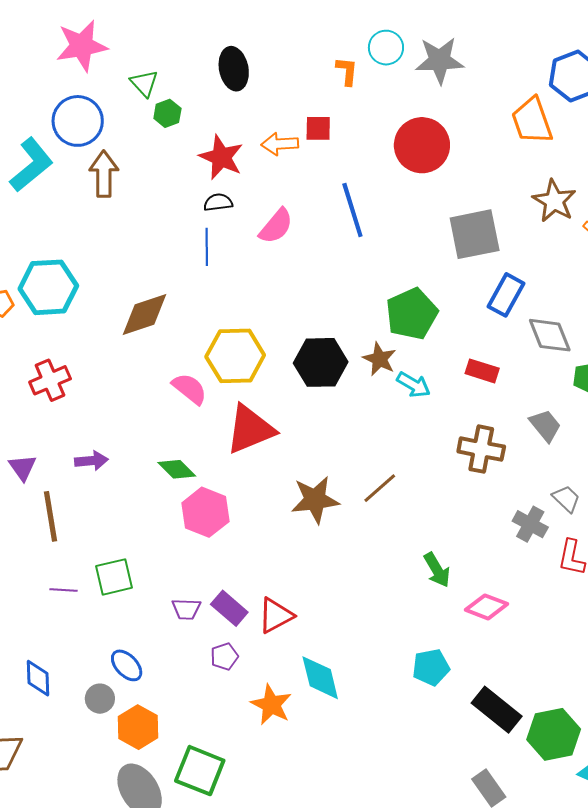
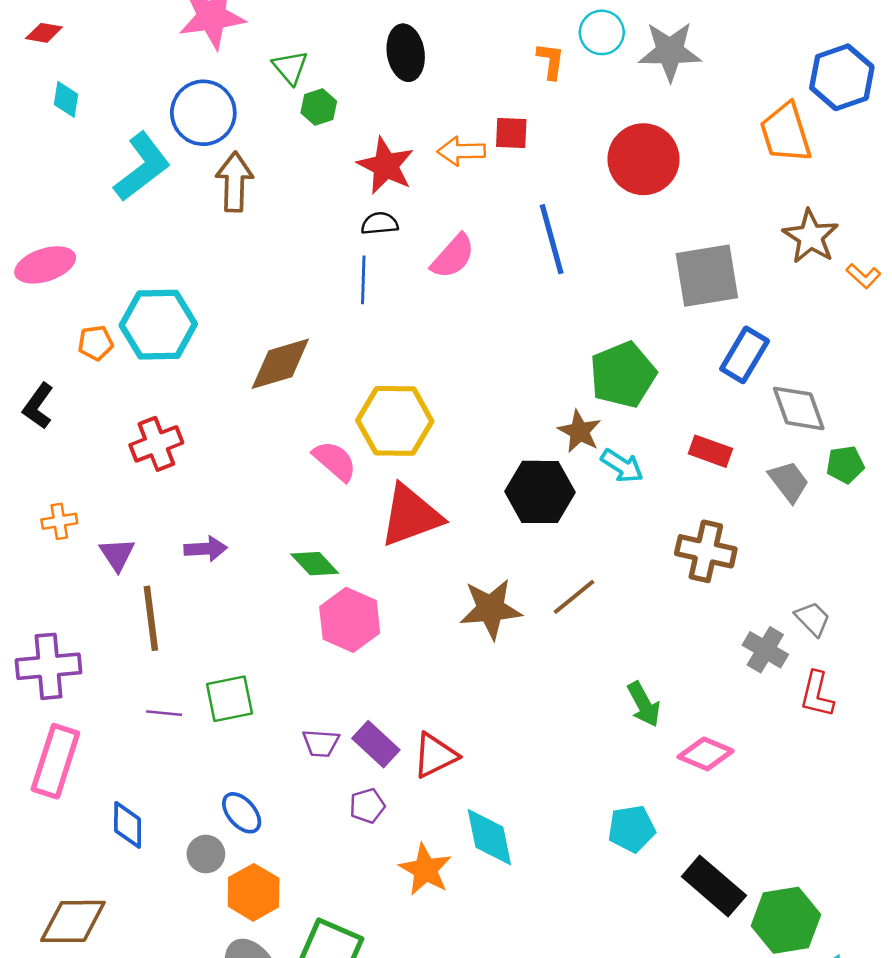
black hexagon: (321, 362) -> (540, 492), moved
gray trapezoid: (545, 425) -> (789, 482), moved

